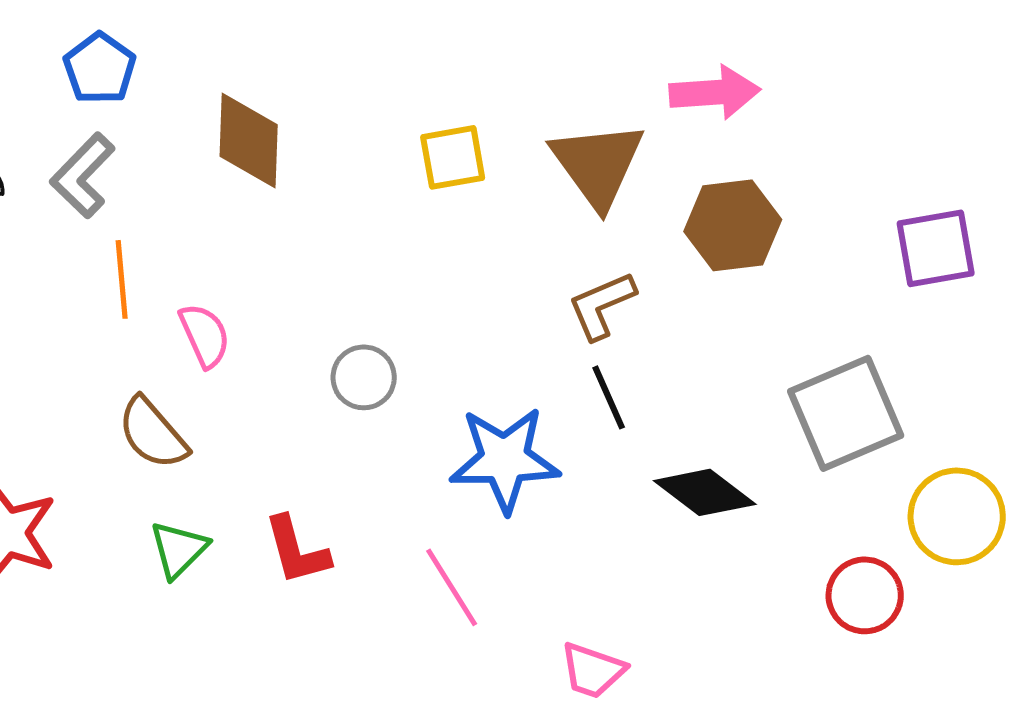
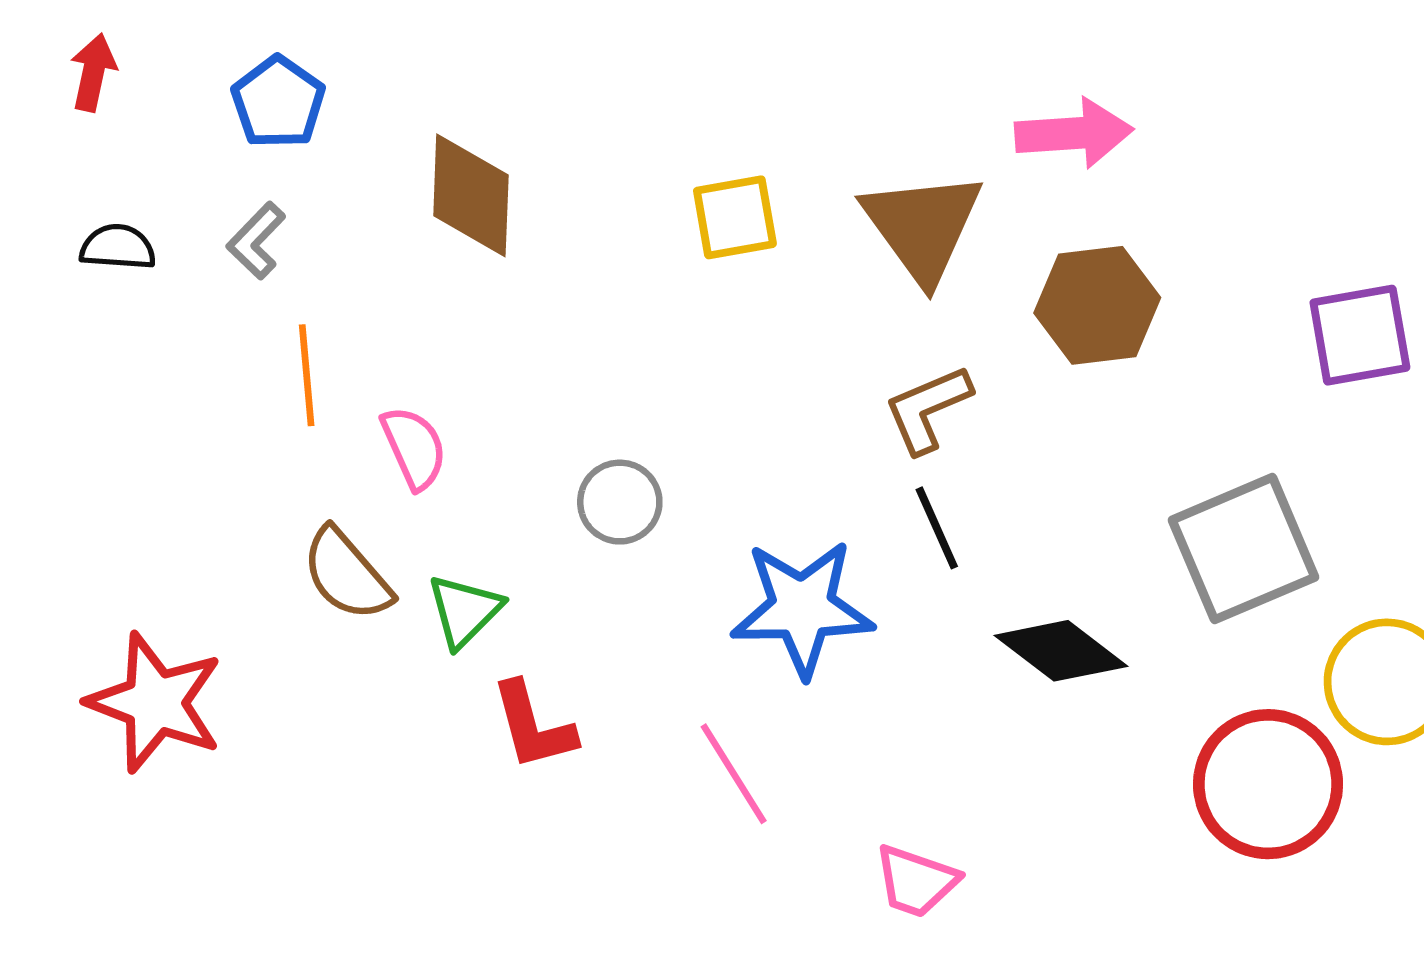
gray L-shape: (83, 175) -> (256, 241), size x0.7
green triangle: (179, 549) -> (465, 611), moved
red circle: (865, 595) -> (1268, 784), size x1.5

